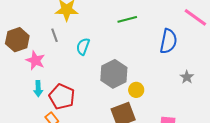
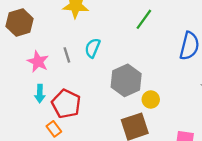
green line: (127, 19) -> (144, 19), turned -42
gray line: (55, 35) -> (67, 55), moved
brown hexagon: (17, 40) -> (20, 23), moved

